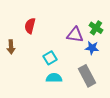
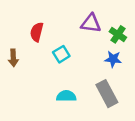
purple triangle: (75, 35) -> (91, 23), moved
cyan square: (50, 58) -> (61, 54), moved

